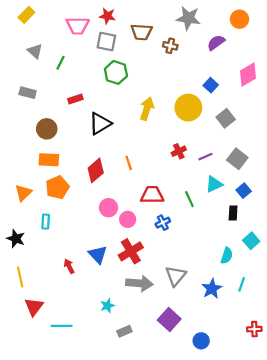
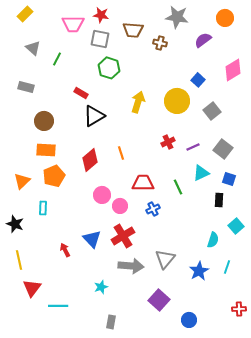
red rectangle: (75, 99) -> (81, 93), moved, turned 48
blue square: (244, 191) -> (229, 179), turned -32
gray rectangle: (124, 331) -> (111, 322), moved, turned -56

